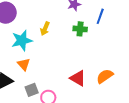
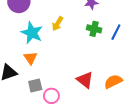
blue line: (100, 16) -> (116, 32), moved
cyan star: (22, 40) -> (32, 33), turned 30

